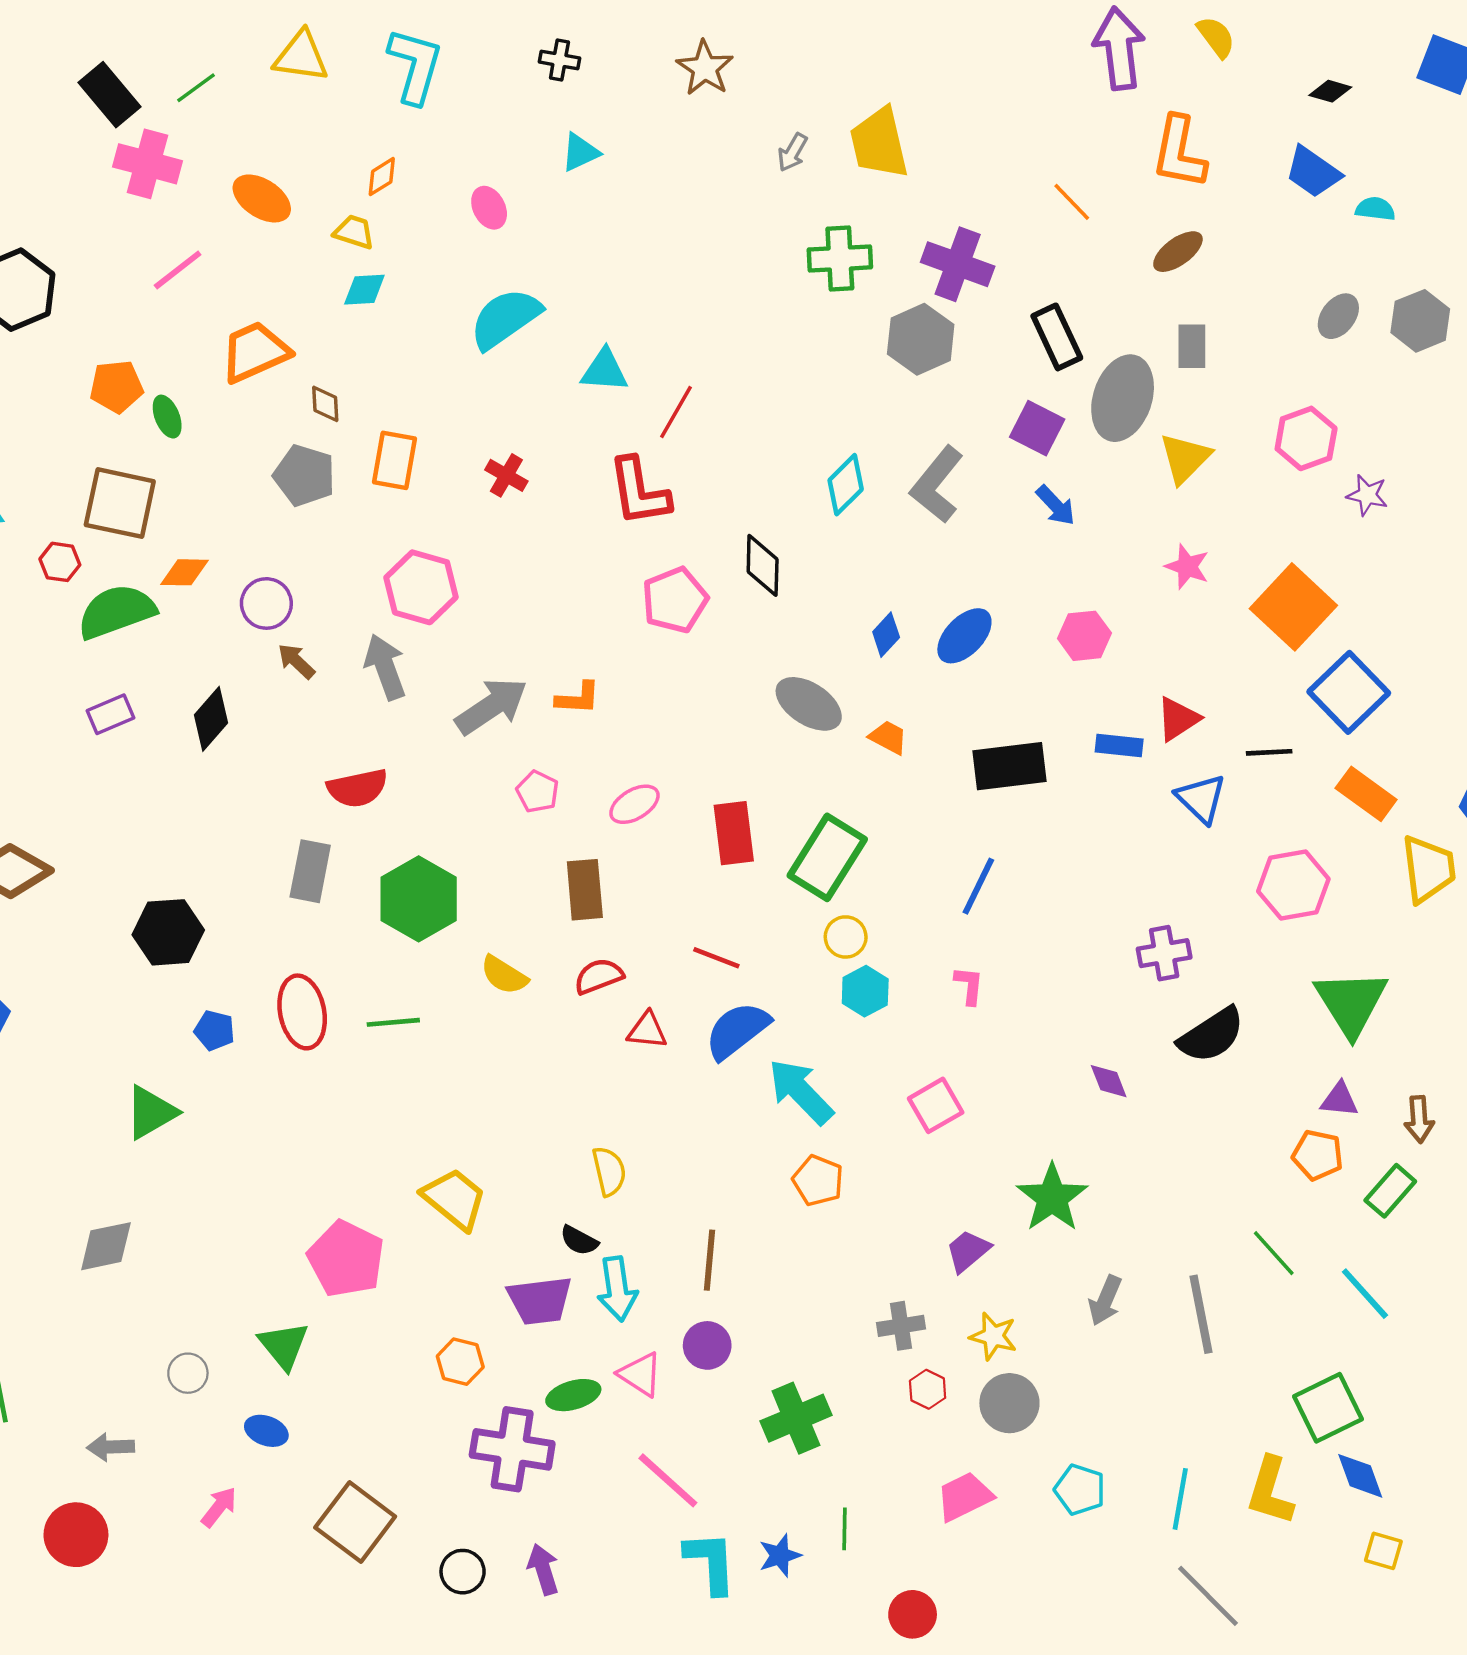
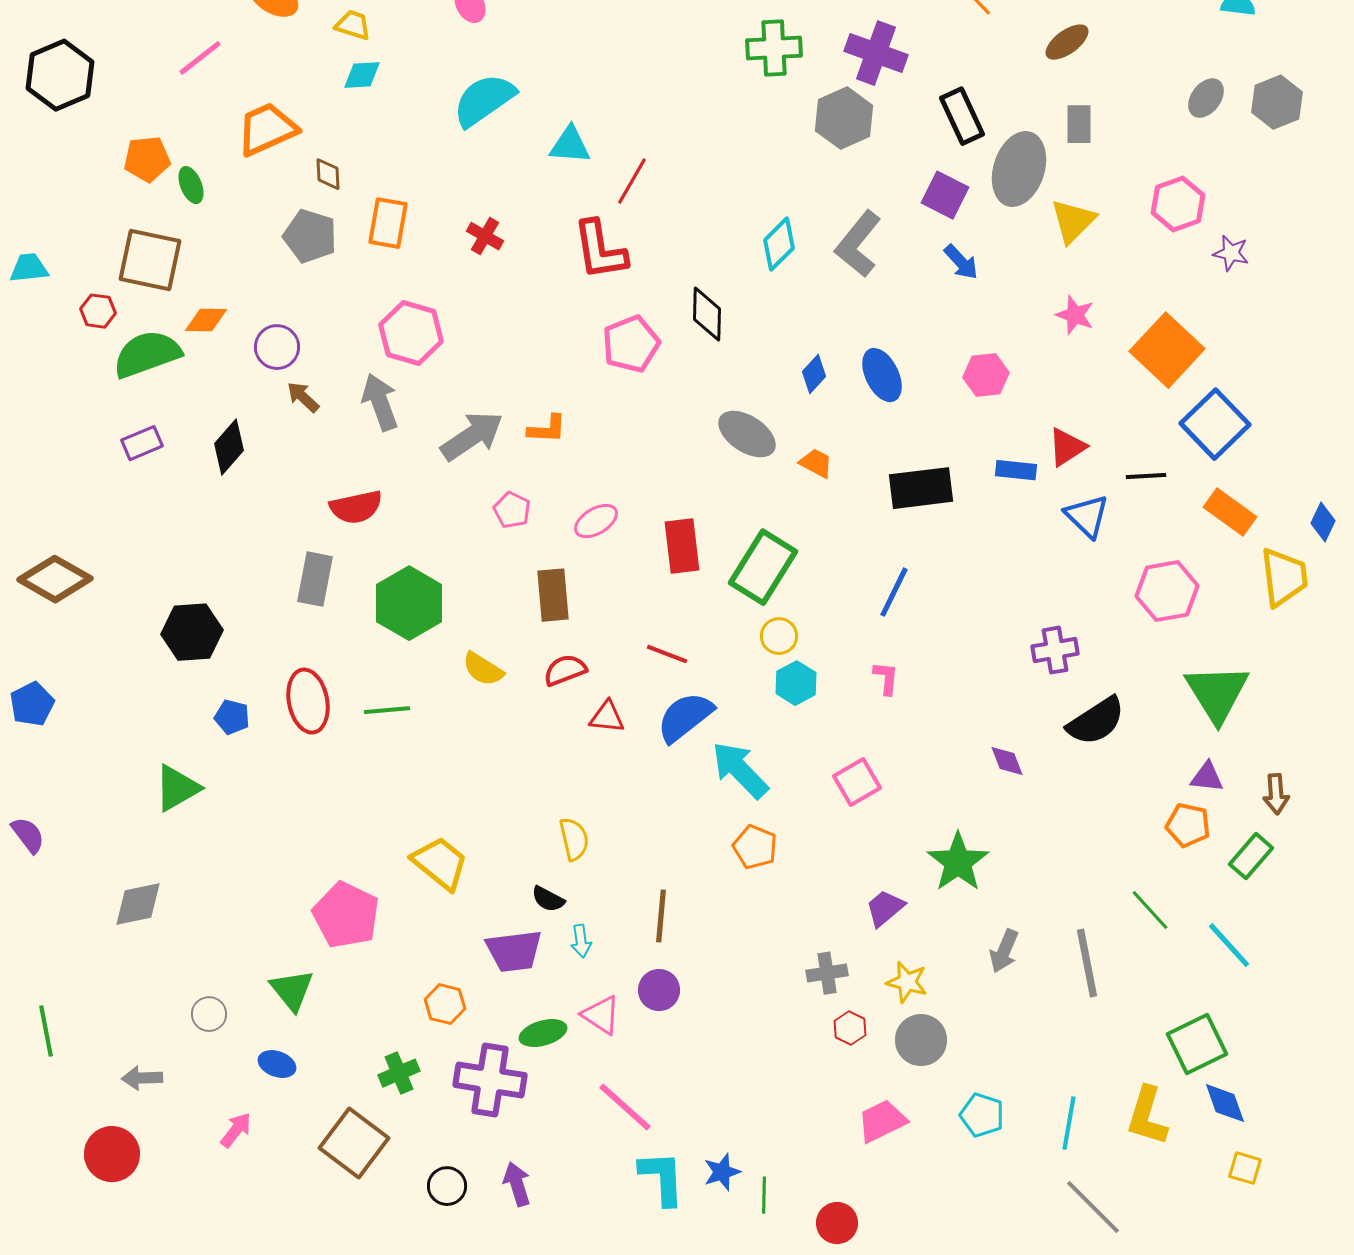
blue ellipse: (964, 636) -> (882, 375), turned -70
cyan arrow: (617, 1289) -> (581, 941), size x0.6
green cross: (796, 1418) -> (399, 1073), moved, size x0.7
green line: (844, 1529) -> (764, 1195), moved

